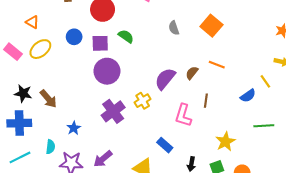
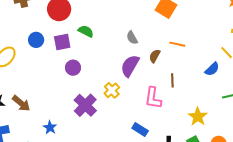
gray semicircle: (174, 28) -> (132, 38), moved
purple circle: (107, 71) -> (73, 68), size x0.6

